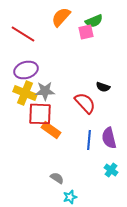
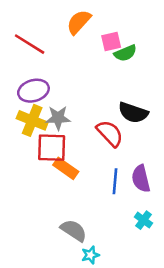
green semicircle: (94, 21) -> (125, 53), moved
black semicircle: (103, 87) -> (133, 113), size x1.6
gray semicircle: (57, 178) -> (74, 230), size x1.5

